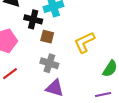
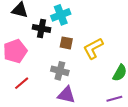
brown square: (47, 37) -> (66, 43), moved

